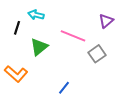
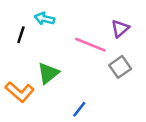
purple triangle: (106, 21) -> (120, 29), moved
green triangle: (39, 47) -> (48, 73), moved

